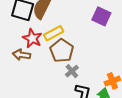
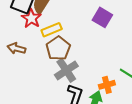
red star: (32, 38) -> (31, 18), moved
gray cross: (72, 71) -> (66, 70), size x1.6

